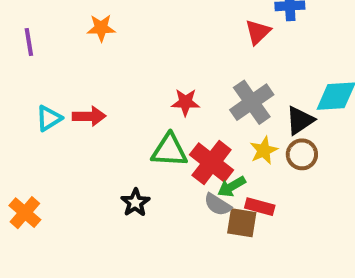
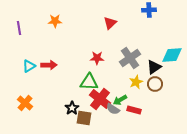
red triangle: (258, 32) -> (110, 23), moved
red cross: (212, 162) -> (100, 99), moved
orange cross: (25, 213) -> (25, 103), moved
brown square: (242, 223) -> (84, 118), moved

